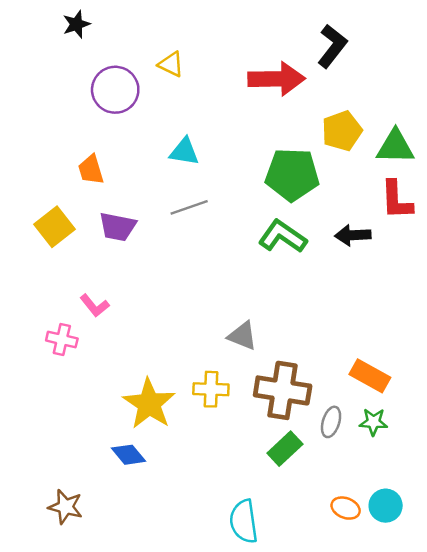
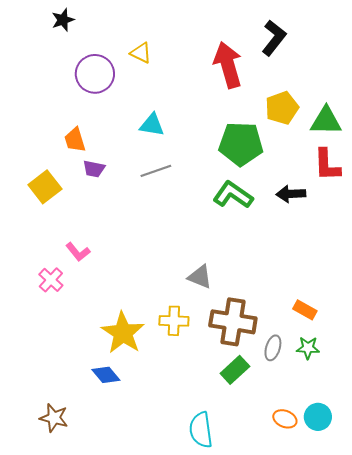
red arrow: (276, 79) -> (228, 65), turned -105
purple trapezoid: (118, 227) -> (94, 169), moved, size x0.7
pink cross: (62, 339) -> (51, 280), turned 30
orange rectangle: (370, 376) -> (305, 310), size x0.7

